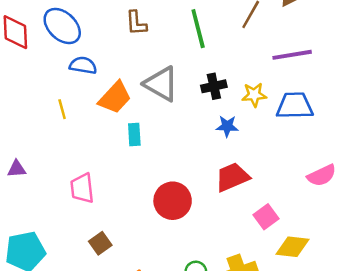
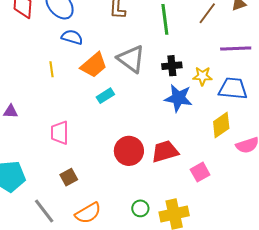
blue star: (227, 126) -> (178, 98), size x1.6
cyan rectangle: (134, 134) -> (105, 96), turned 54
red trapezoid: (232, 177) -> (165, 151), moved
yellow diamond: (292, 247) -> (221, 125), moved, turned -48

